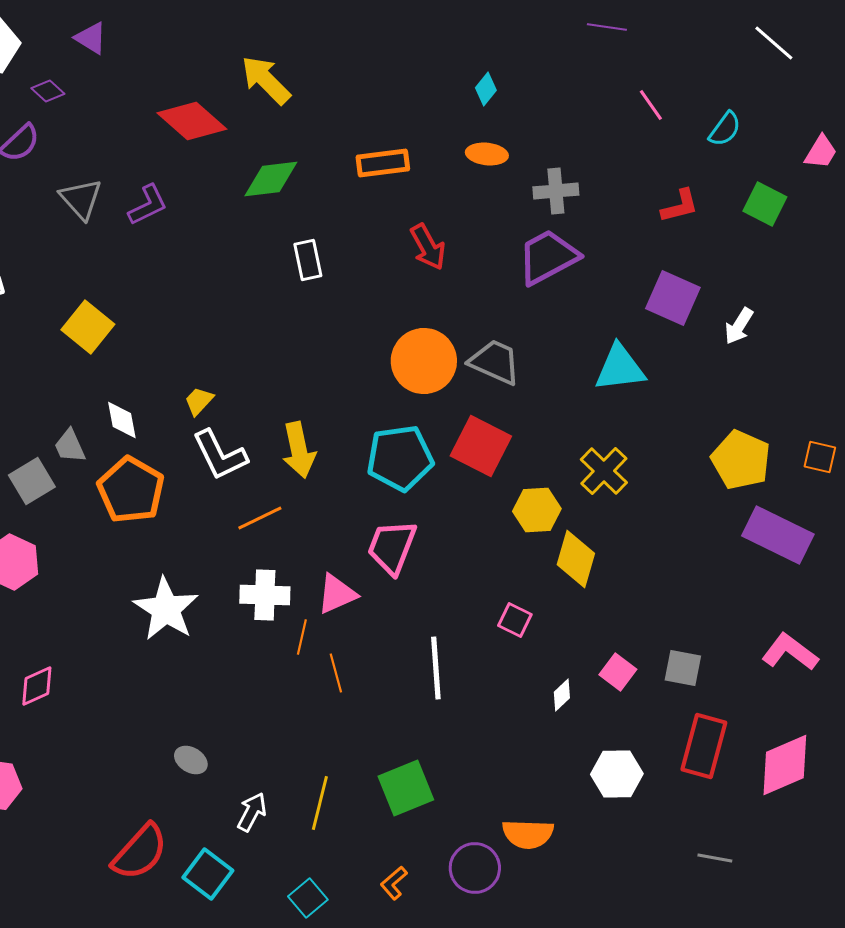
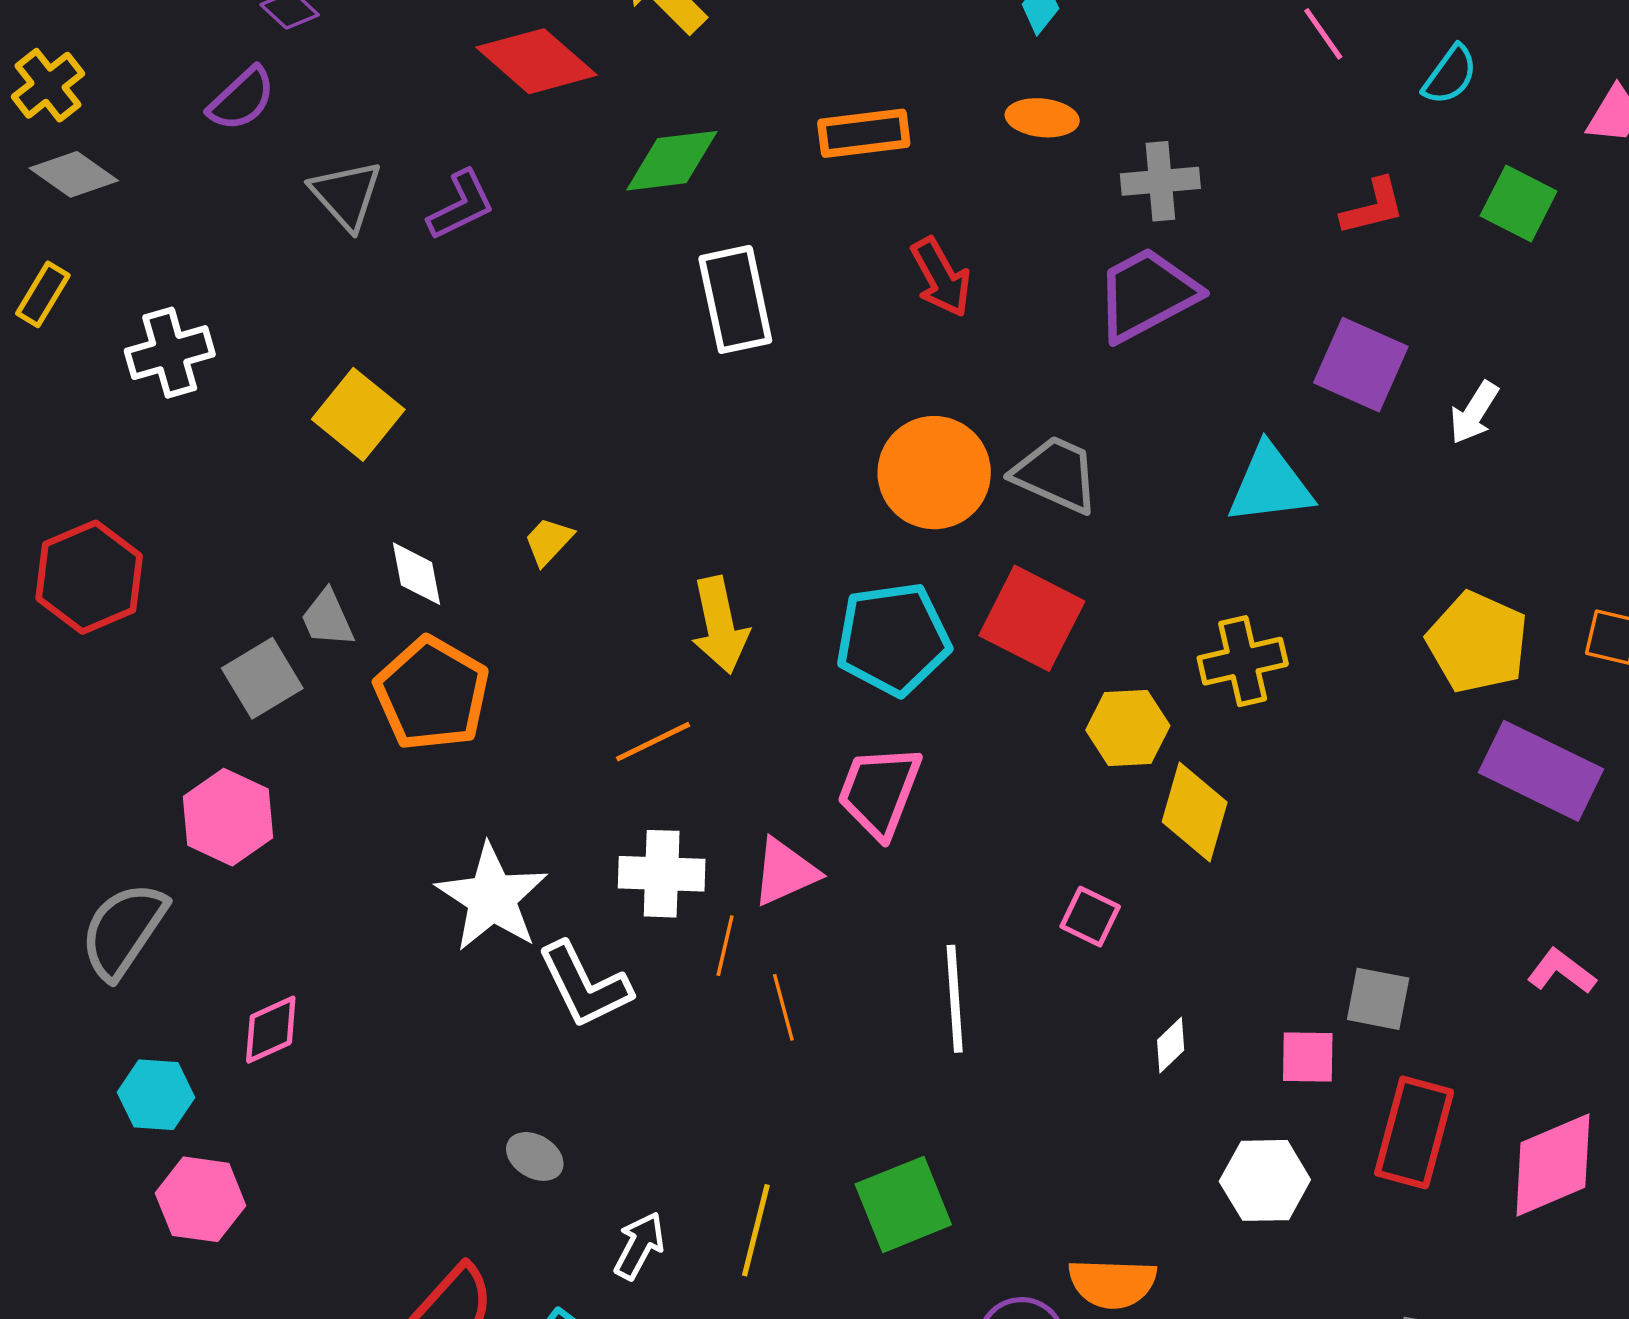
white rectangle: (308, 260) -> (735, 299), size x1.5
white L-shape: (220, 455) -> (584, 985), moved
yellow cross: (604, 471) -> (1243, 661), turned 33
pink L-shape: (790, 652) -> (1561, 971), size x0.7
pink square: (618, 672) -> (1308, 1057), moved, turned -36

